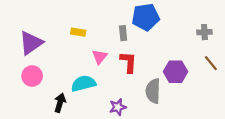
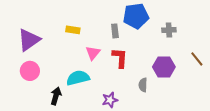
gray cross: (204, 32) -> (169, 30), moved
gray semicircle: (153, 91) -> (143, 85), size x0.6

